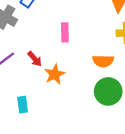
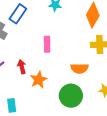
red arrow: (35, 59) -> (22, 67), turned -152
green circle: (108, 91) -> (71, 96), moved

